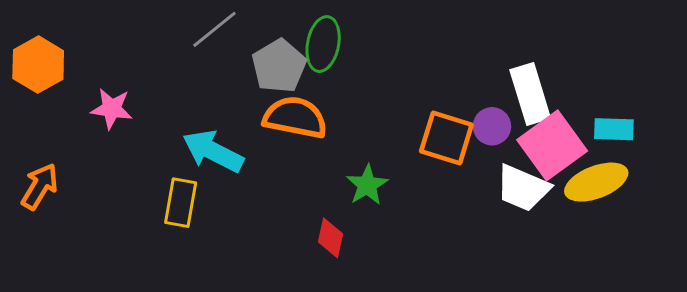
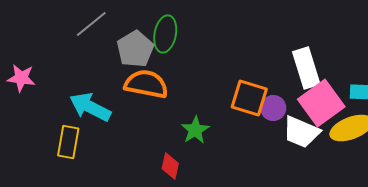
purple circle: (492, 126) -> (273, 108), moved

